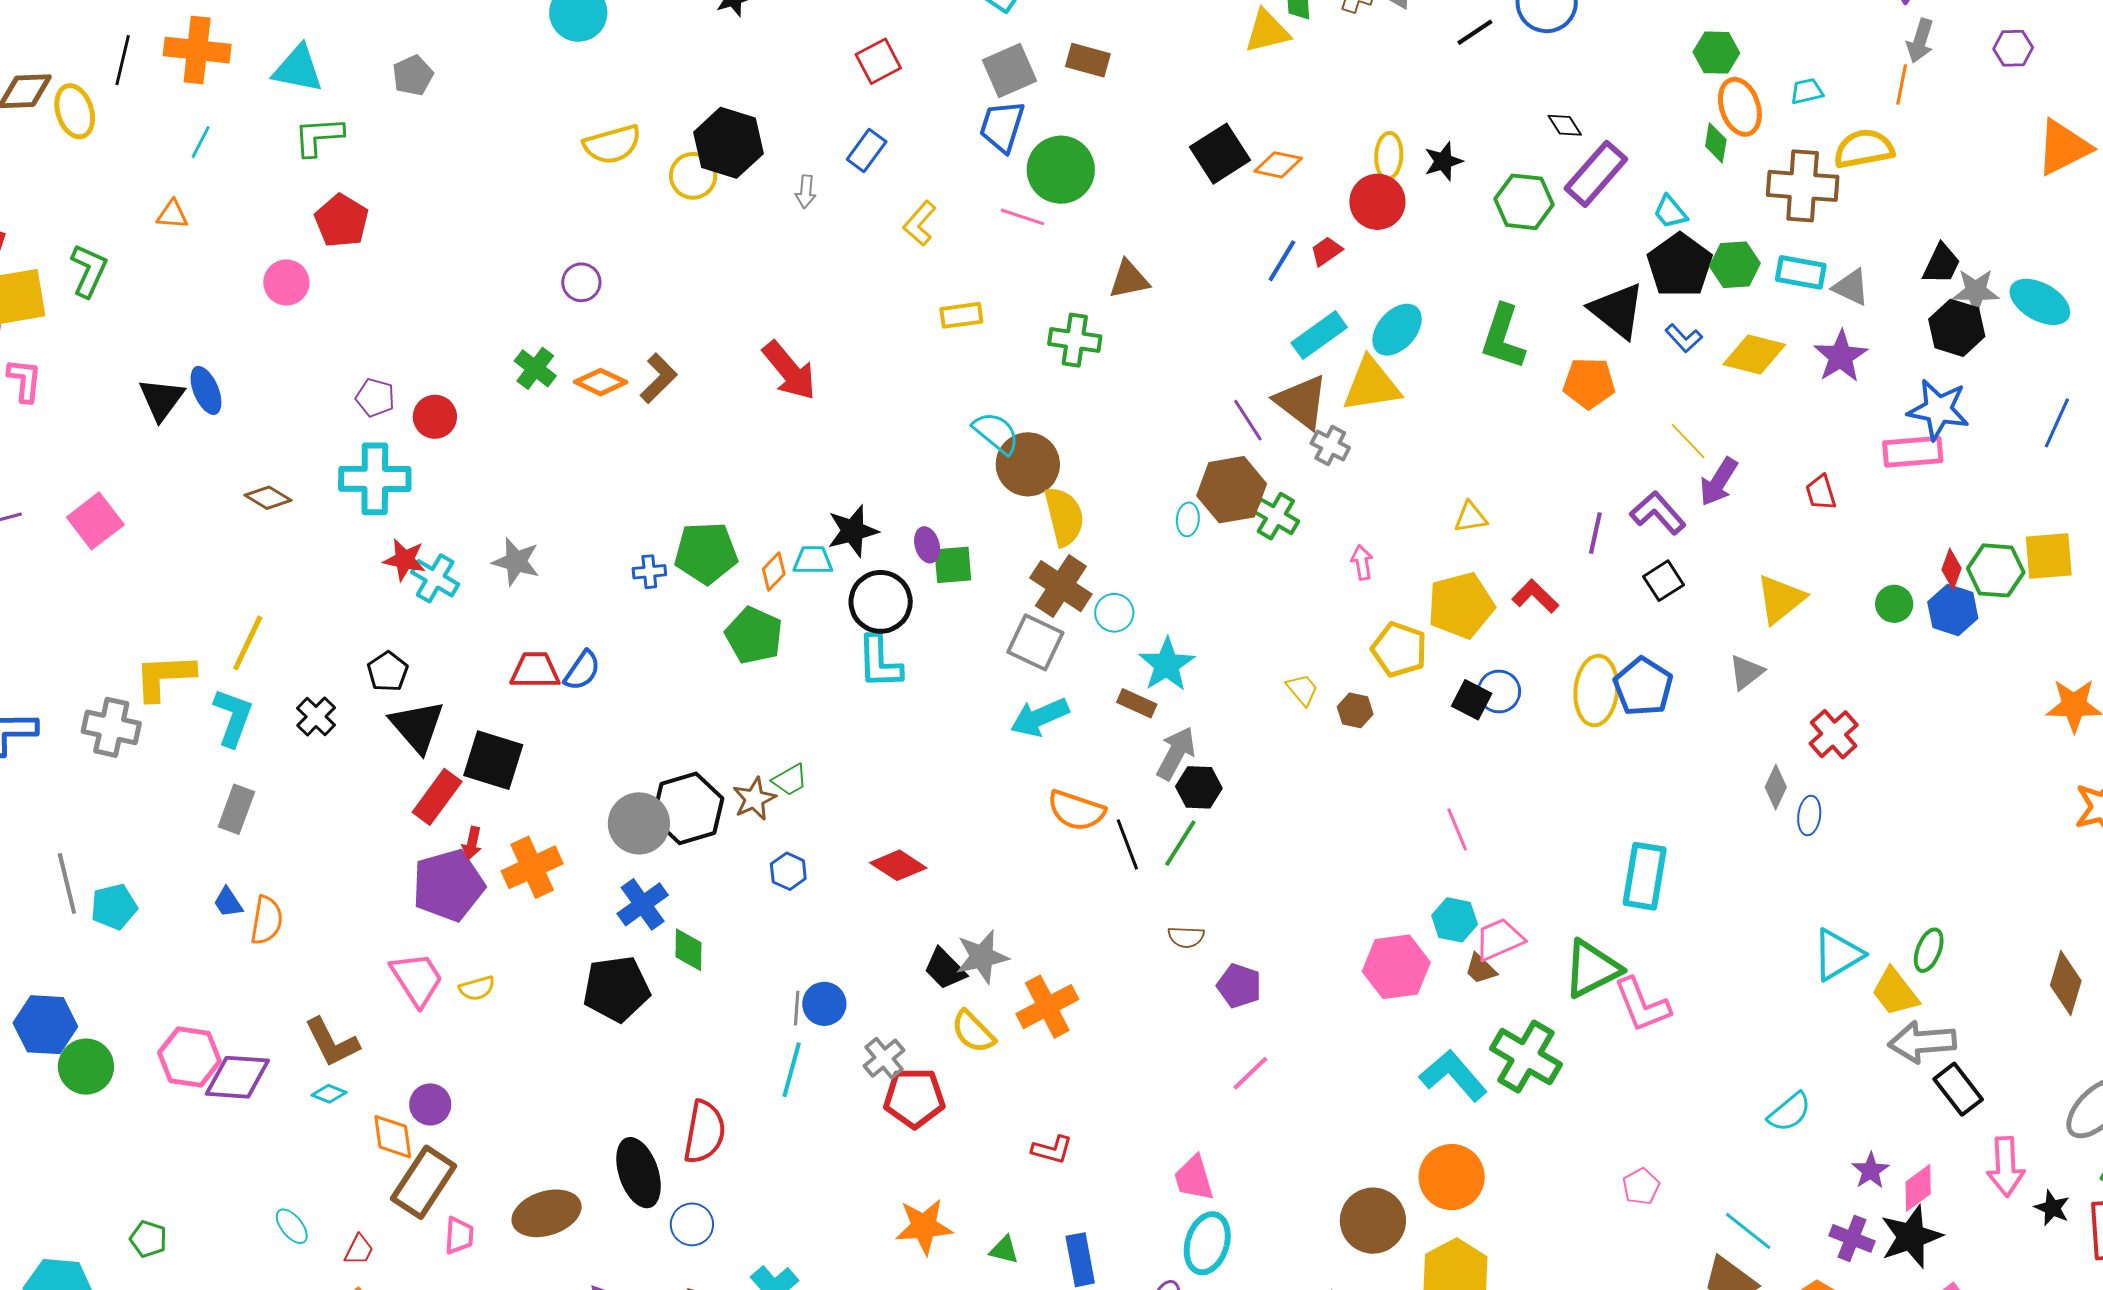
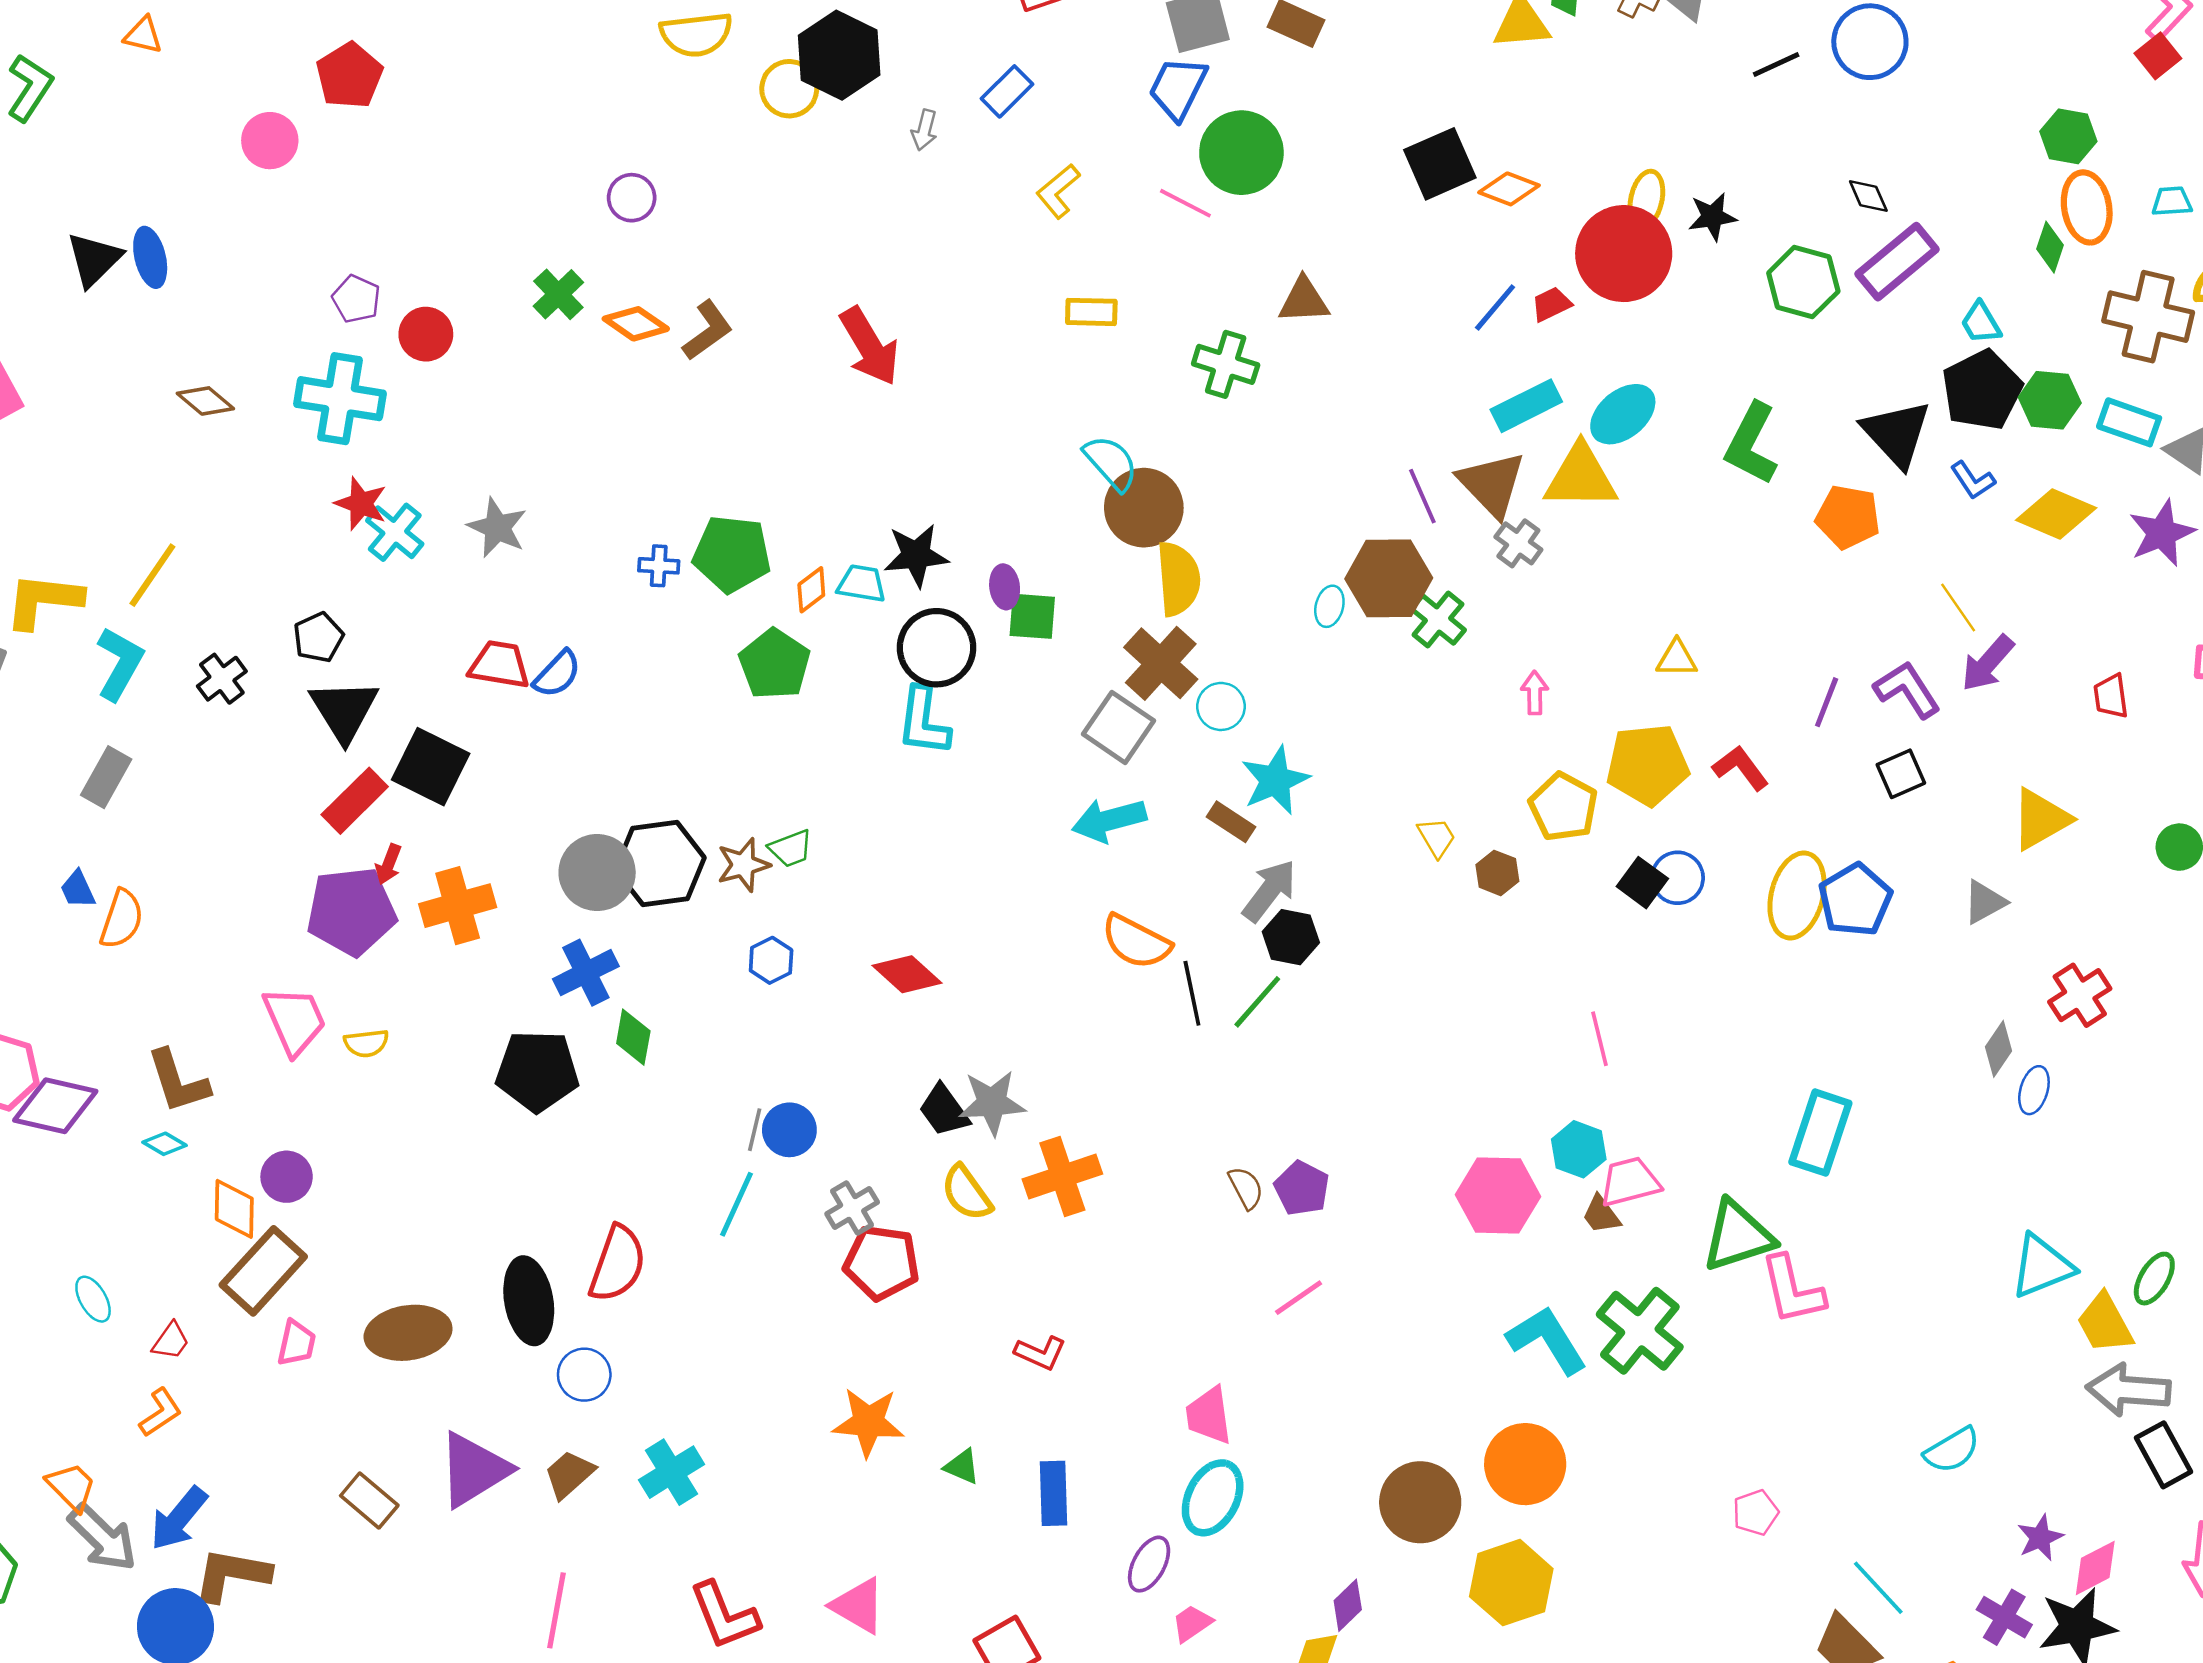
red circle: (1377, 202) -> (1624, 254), size x1.4
brown semicircle: (1186, 937) -> (1246, 1188), moved, turned -129

